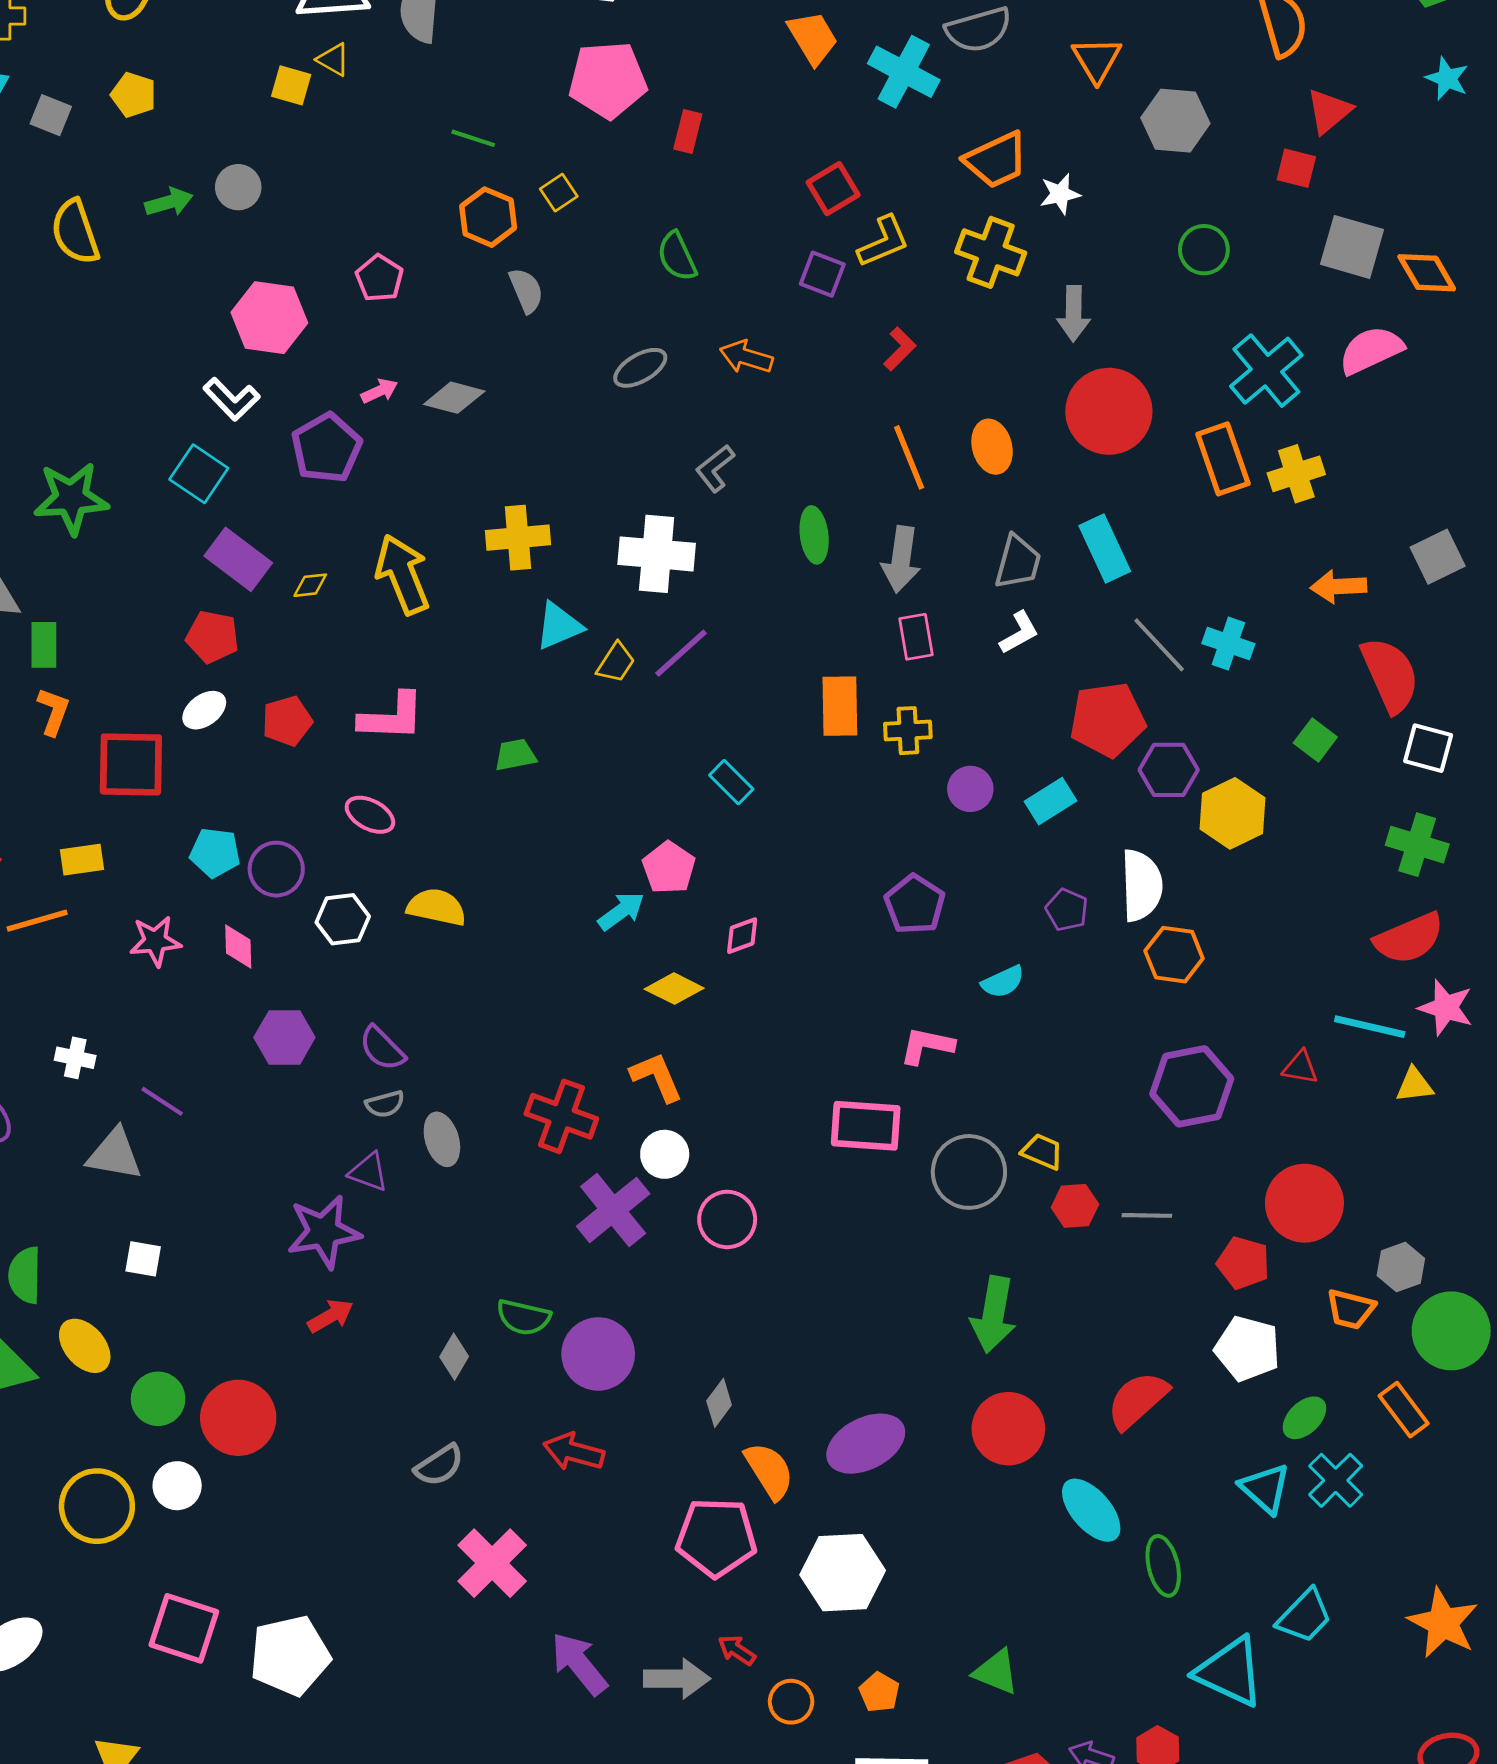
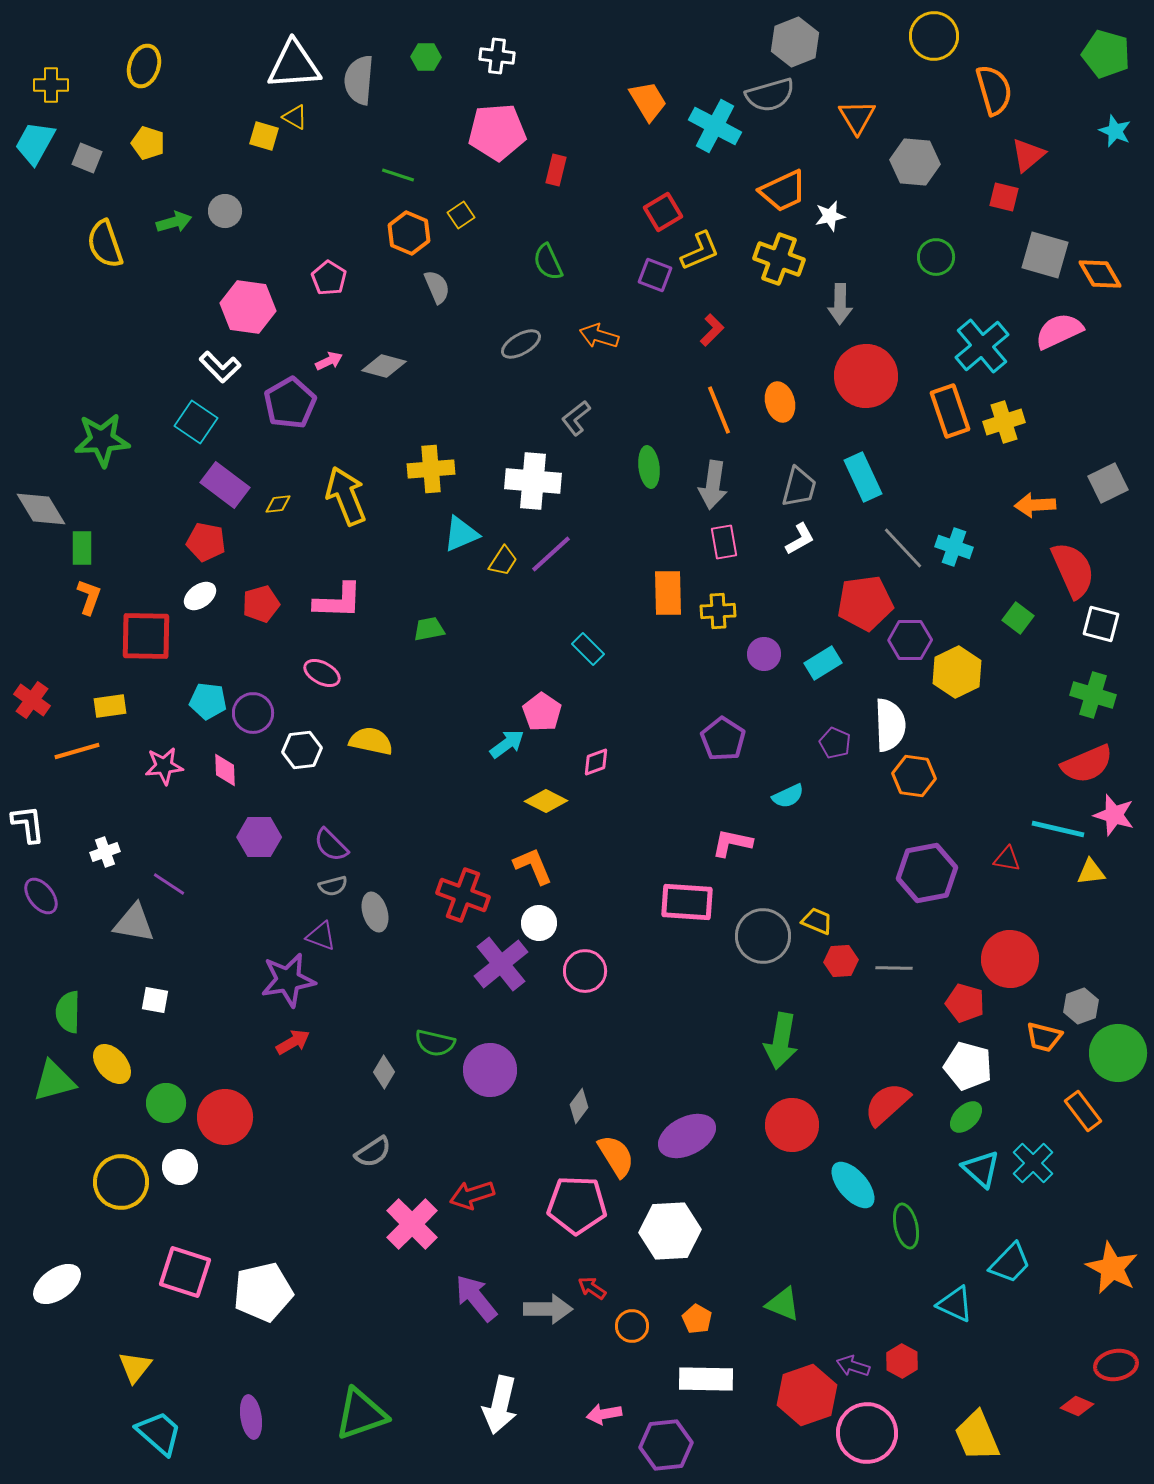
white cross: (75, 1058) -> (105, 852), turned -32
green ellipse: (1304, 1418) -> (966, 1117), moved
red arrow: (574, 1452) -> (472, 1195), moved, turned -33
cyan triangle: (1230, 1672) -> (955, 1304), size x0.7

